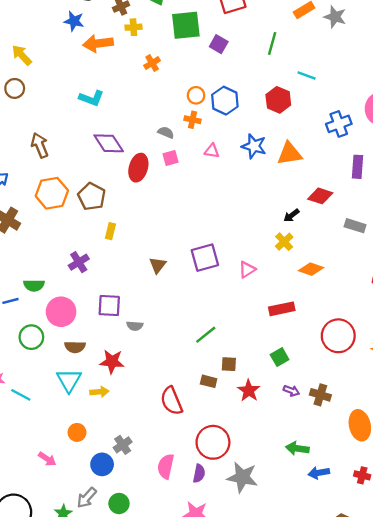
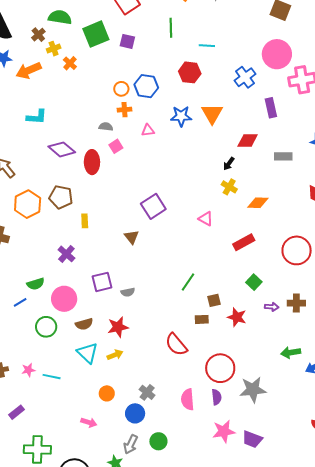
orange cross: (152, 63) -> (70, 63), moved
orange triangle: (290, 154) -> (212, 114), turned -35
purple square: (205, 258) -> (153, 206), moved
pink triangle: (247, 270) -> (206, 219), turned -42

